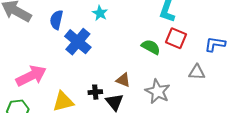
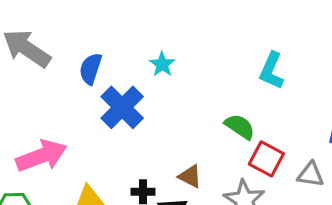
red square: (176, 38) -> (266, 159), moved

